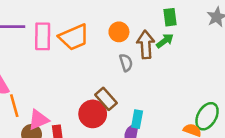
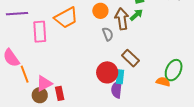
pink rectangle: (43, 36) -> (40, 32), moved
brown rectangle: (106, 99) -> (130, 58), moved
red circle: (93, 114) -> (107, 72), moved

